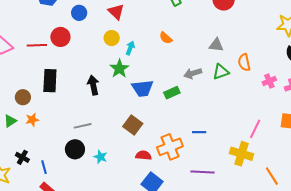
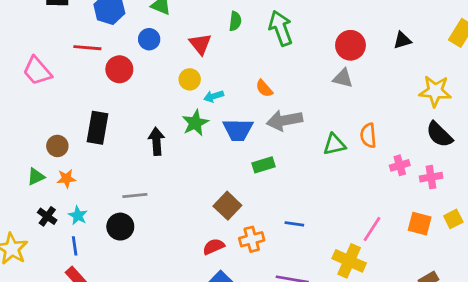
red line: (37, 45) -> (87, 48), moved
gray triangle: (216, 45) -> (343, 78), moved
cyan arrow: (130, 48) -> (214, 96), turned -136
gray arrow: (193, 73) -> (284, 120), moved, size x1.4
blue trapezoid: (143, 88) -> (238, 130), moved
brown square: (133, 125) -> (227, 206), moved
orange cross: (170, 147) -> (252, 239), size x0.7
red semicircle: (143, 155) -> (214, 247), turned -35
black cross: (22, 157) -> (47, 216), moved
cyan star: (100, 157) -> (78, 215), moved

